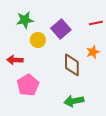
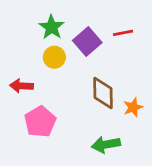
green star: (25, 20) -> (52, 27), moved, turned -30
red line: (96, 23) -> (123, 33), moved
orange star: (93, 52) -> (133, 107), moved

